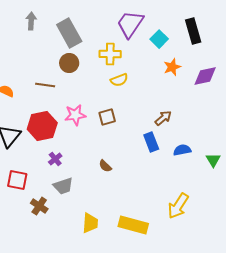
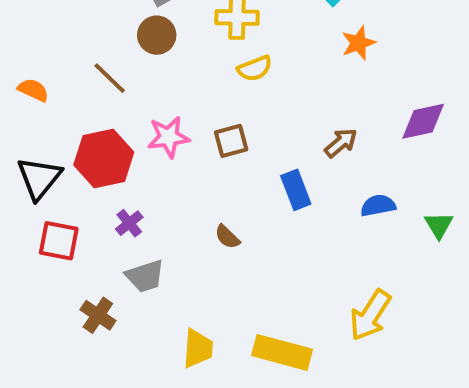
purple diamond: (205, 76) -> (423, 121), moved
brown line: (45, 85) -> (110, 78), turned 36
blue rectangle: (151, 142) -> (296, 190), moved
red square: (17, 180) -> (59, 241), moved

